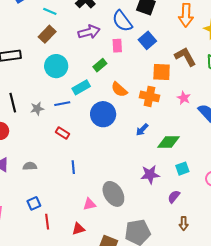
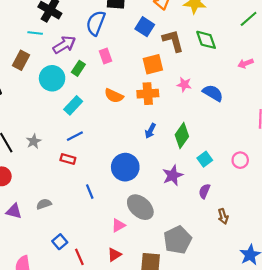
cyan line: (50, 11) -> (35, 33), moved
blue semicircle: (122, 21) -> (96, 23), turned 75
blue square: (147, 40) -> (145, 27), moved
pink rectangle: (117, 46) -> (105, 56), moved
brown L-shape: (185, 57) -> (173, 41), turned 30
green rectangle: (100, 65) -> (78, 68), moved
cyan circle: (56, 66) -> (52, 78), moved
blue line: (62, 104) -> (75, 136), moved
blue circle: (103, 114) -> (125, 167), moved
green diamond: (168, 142) -> (182, 136), turned -40

